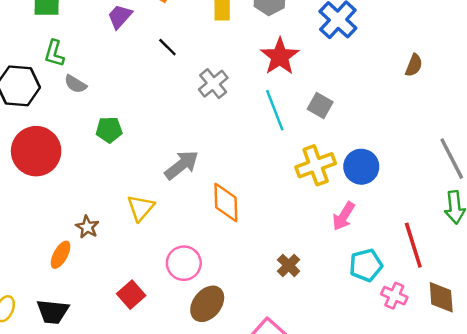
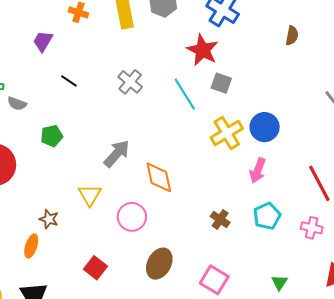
black line: (167, 47) -> (69, 81), moved
red star: (280, 56) -> (203, 50), moved
pink circle: (184, 263) -> (132, 217), moved
cyan pentagon: (366, 265) -> (267, 216), moved

